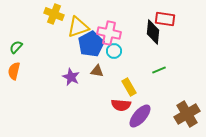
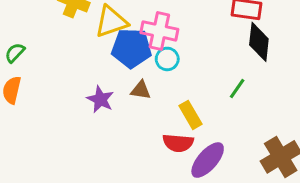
black diamond: (153, 32) -> (259, 42), moved
blue pentagon: (91, 44) -> (131, 48), turned 30
green line: (159, 70) -> (237, 88), turned -32

